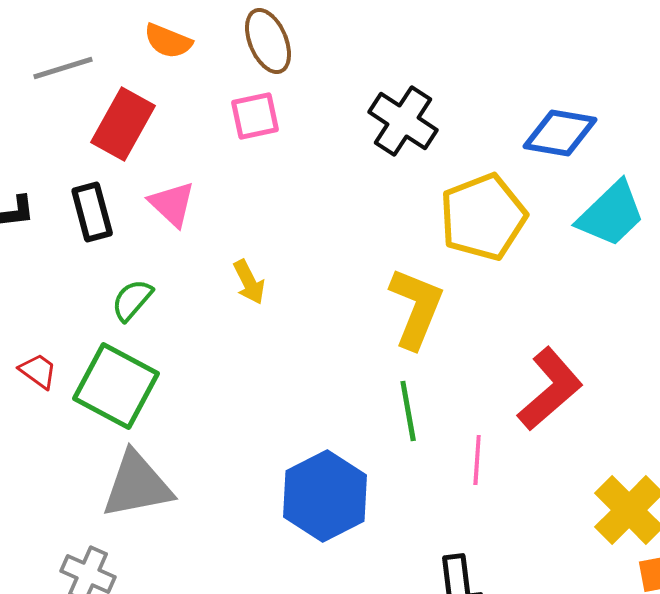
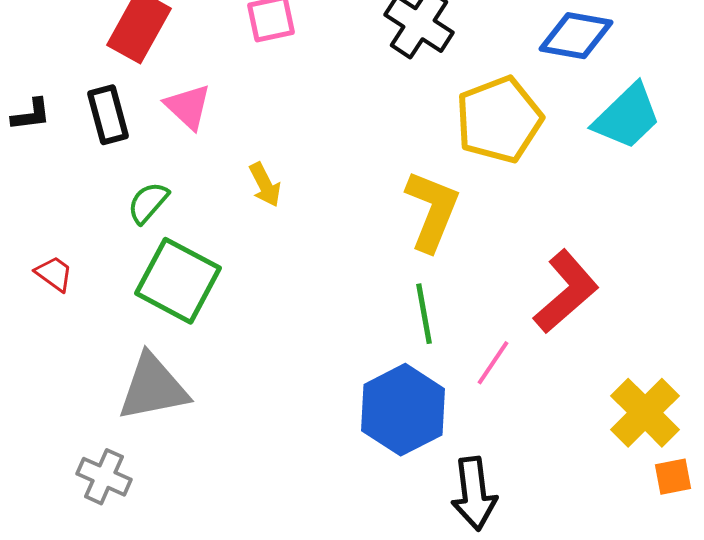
green square: (116, 386) -> (178, 281), moved
pink line: (477, 460) -> (493, 363), turned 30
blue hexagon: (325, 496) -> (403, 410), moved

